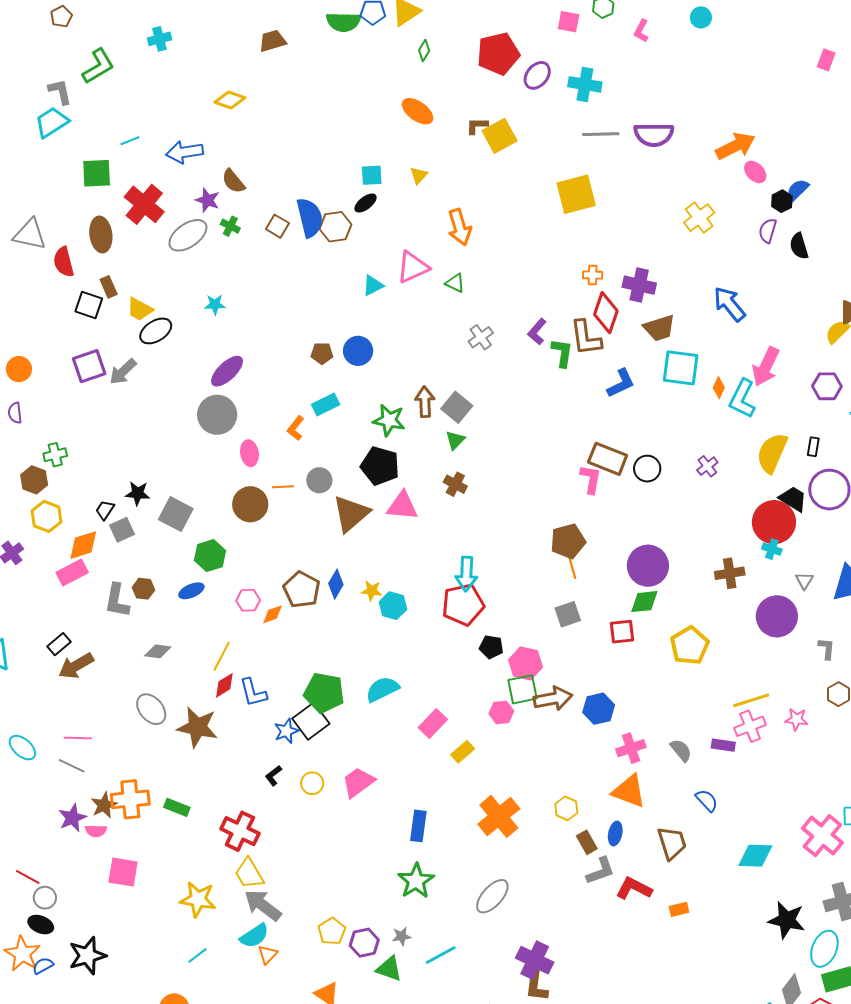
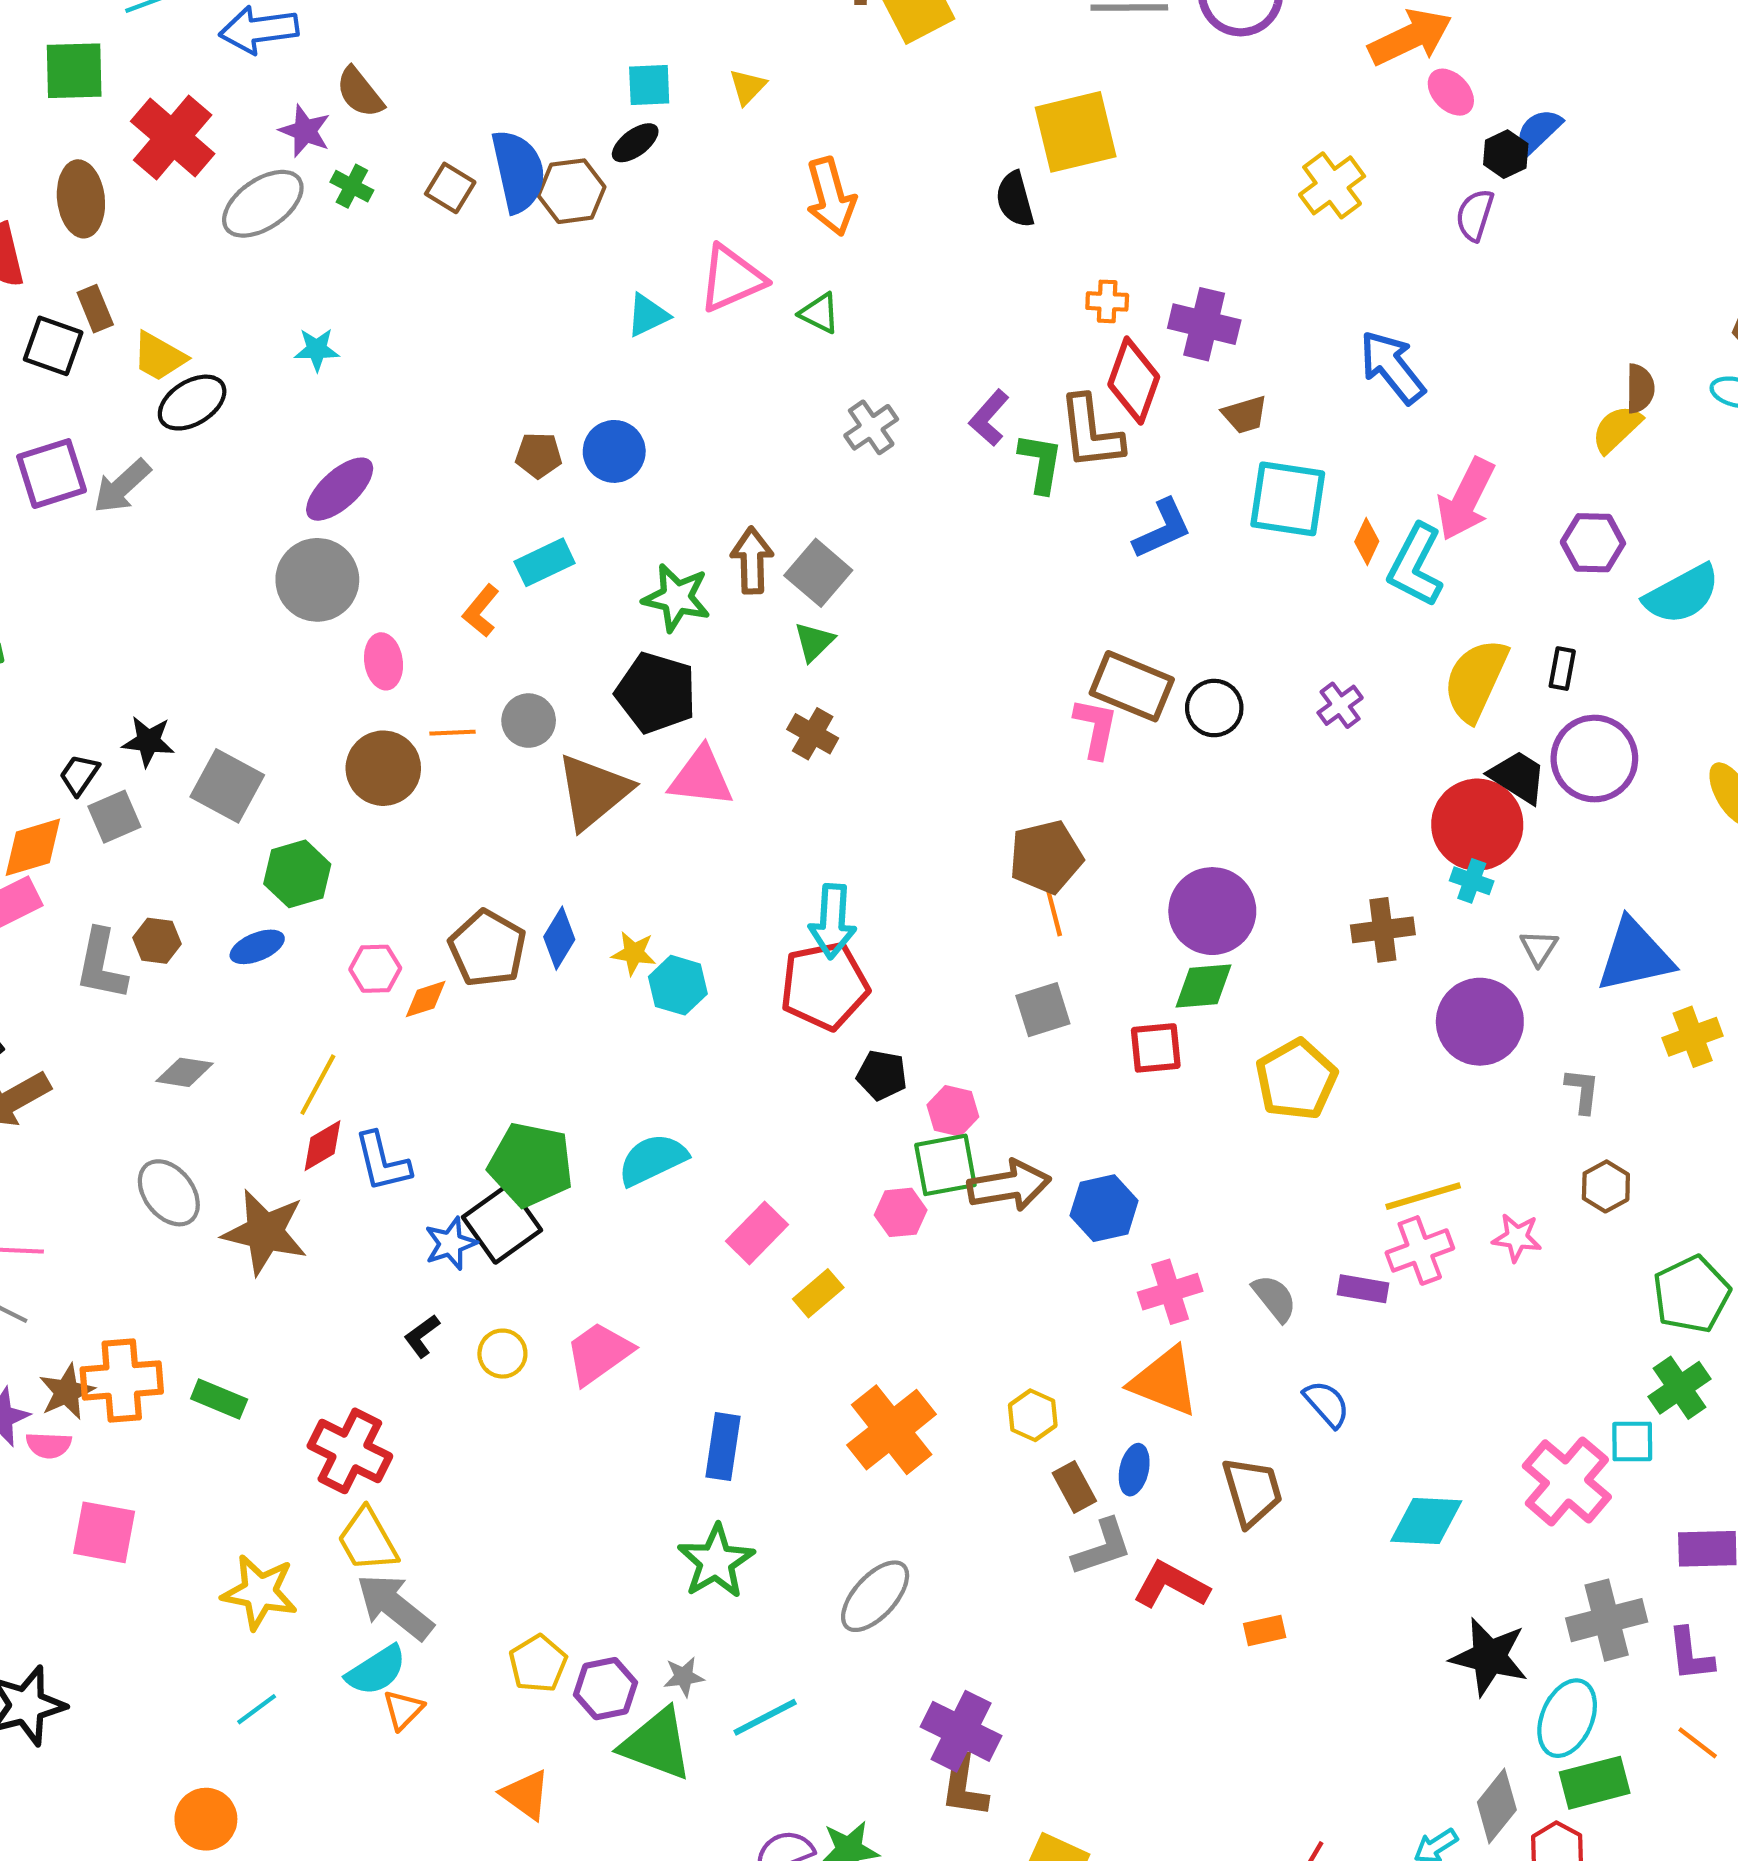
black semicircle: (799, 246) -> (1015, 199), moved
brown trapezoid: (659, 328) -> (1245, 415), size x0.7
pink hexagon: (526, 663) -> (953, 1111), size x0.7
green triangle: (389, 969) -> (657, 1744), size x1.4

